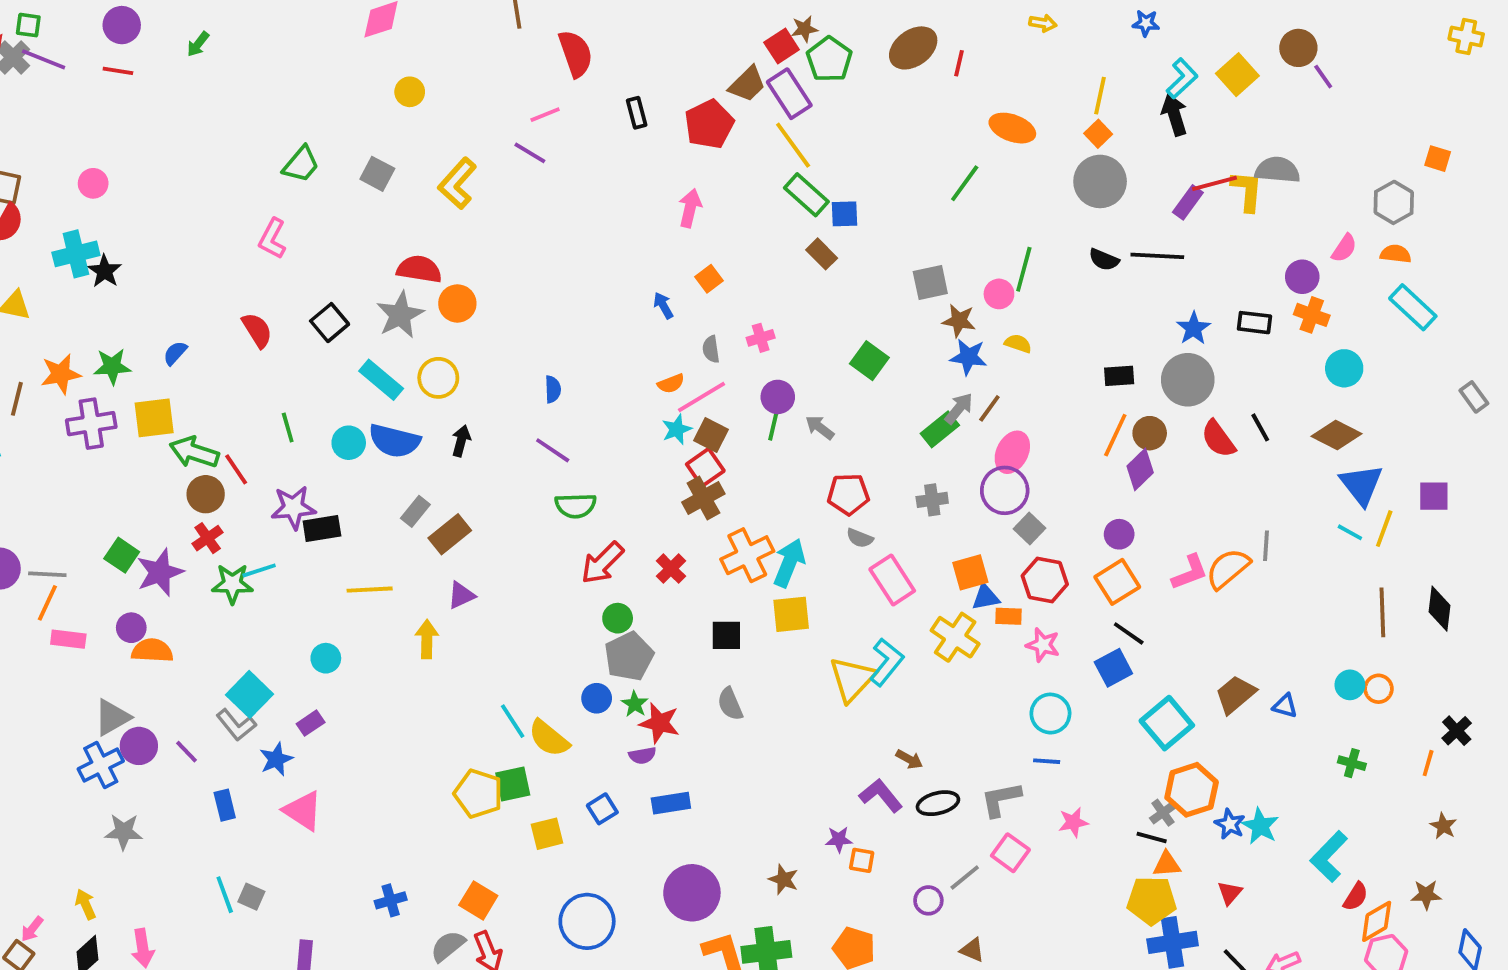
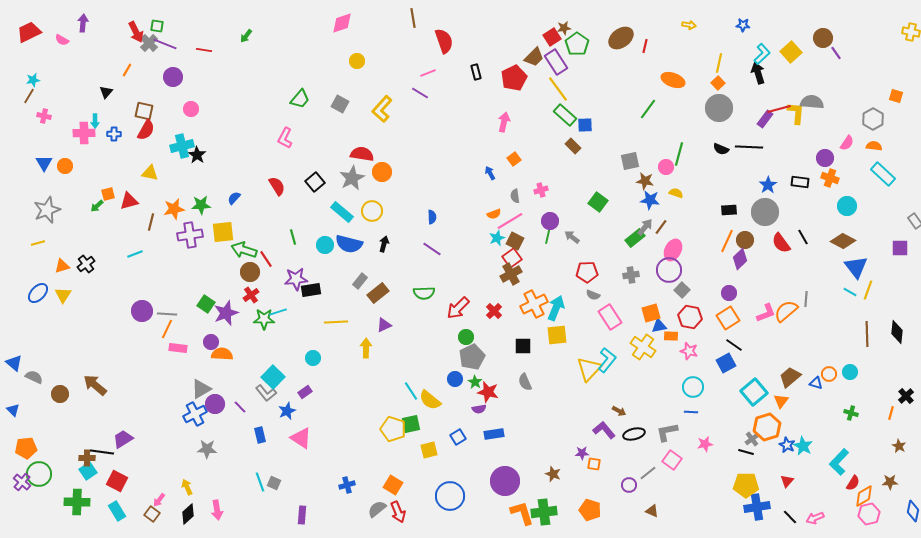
purple circle: (122, 25) -> (173, 77), moved
purple square: (1434, 496) -> (900, 248), moved
green semicircle: (576, 506) -> (424, 293), moved
orange circle: (1378, 689) -> (829, 374), moved
orange triangle: (1167, 864) -> (781, 401), moved, turned -49

